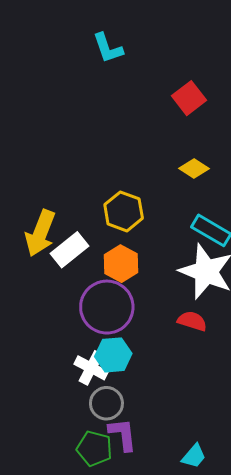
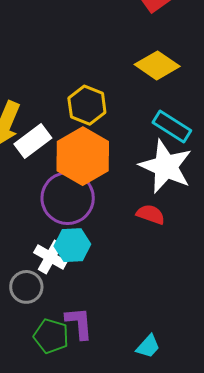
yellow diamond: (194, 169) -> (157, 65), size x1.5
orange hexagon: (121, 264) -> (83, 156), size x1.6
gray circle: (106, 403) -> (26, 287), moved

